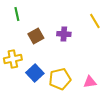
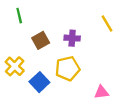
yellow cross: (13, 59) -> (15, 66), turned -36
yellow pentagon: (60, 79) -> (68, 69), moved

